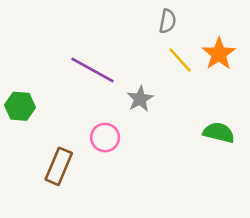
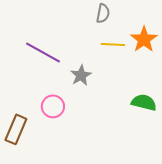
yellow line: (180, 60) -> (113, 44), turned -45

